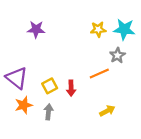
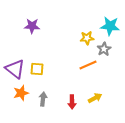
yellow star: (98, 29) -> (87, 38), moved
yellow square: (50, 86) -> (37, 69), moved, turned 32
red arrow: (71, 88) -> (72, 102), moved

